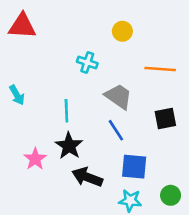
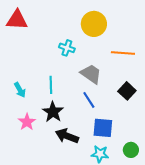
yellow circle: (122, 31) -> (94, 24), size x1.6
cyan arrow: (17, 95) -> (20, 90), moved
black square: (165, 118) -> (127, 91), turned -36

